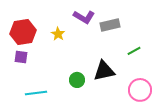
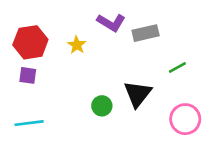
black triangle: (104, 71) -> (138, 94), turned -40
cyan line: (36, 93) -> (29, 123), moved

